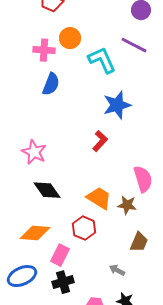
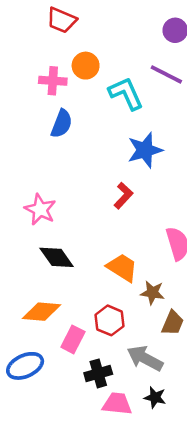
brown star: (127, 205) -> (152, 293), moved
red hexagon: (84, 228) -> (110, 320), moved
gray arrow: (117, 270) -> (145, 358), size x1.8
black cross: (63, 282) -> (98, 373), moved

